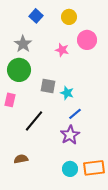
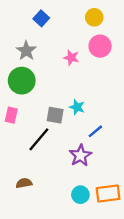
yellow circle: (69, 17) -> (94, 17), moved
gray square: (48, 86) -> (55, 115), moved
blue line: (75, 114) -> (95, 131), moved

